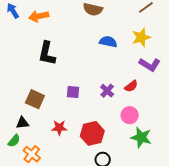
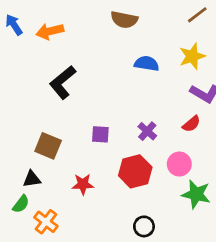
black L-shape: (47, 53) -> (63, 82), turned 40
red semicircle: (131, 86) -> (191, 124), moved
red hexagon: (92, 133) -> (135, 171), moved

